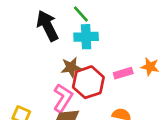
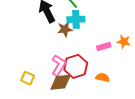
brown star: (71, 67) -> (65, 29), moved
red hexagon: (88, 82) -> (76, 66), moved

